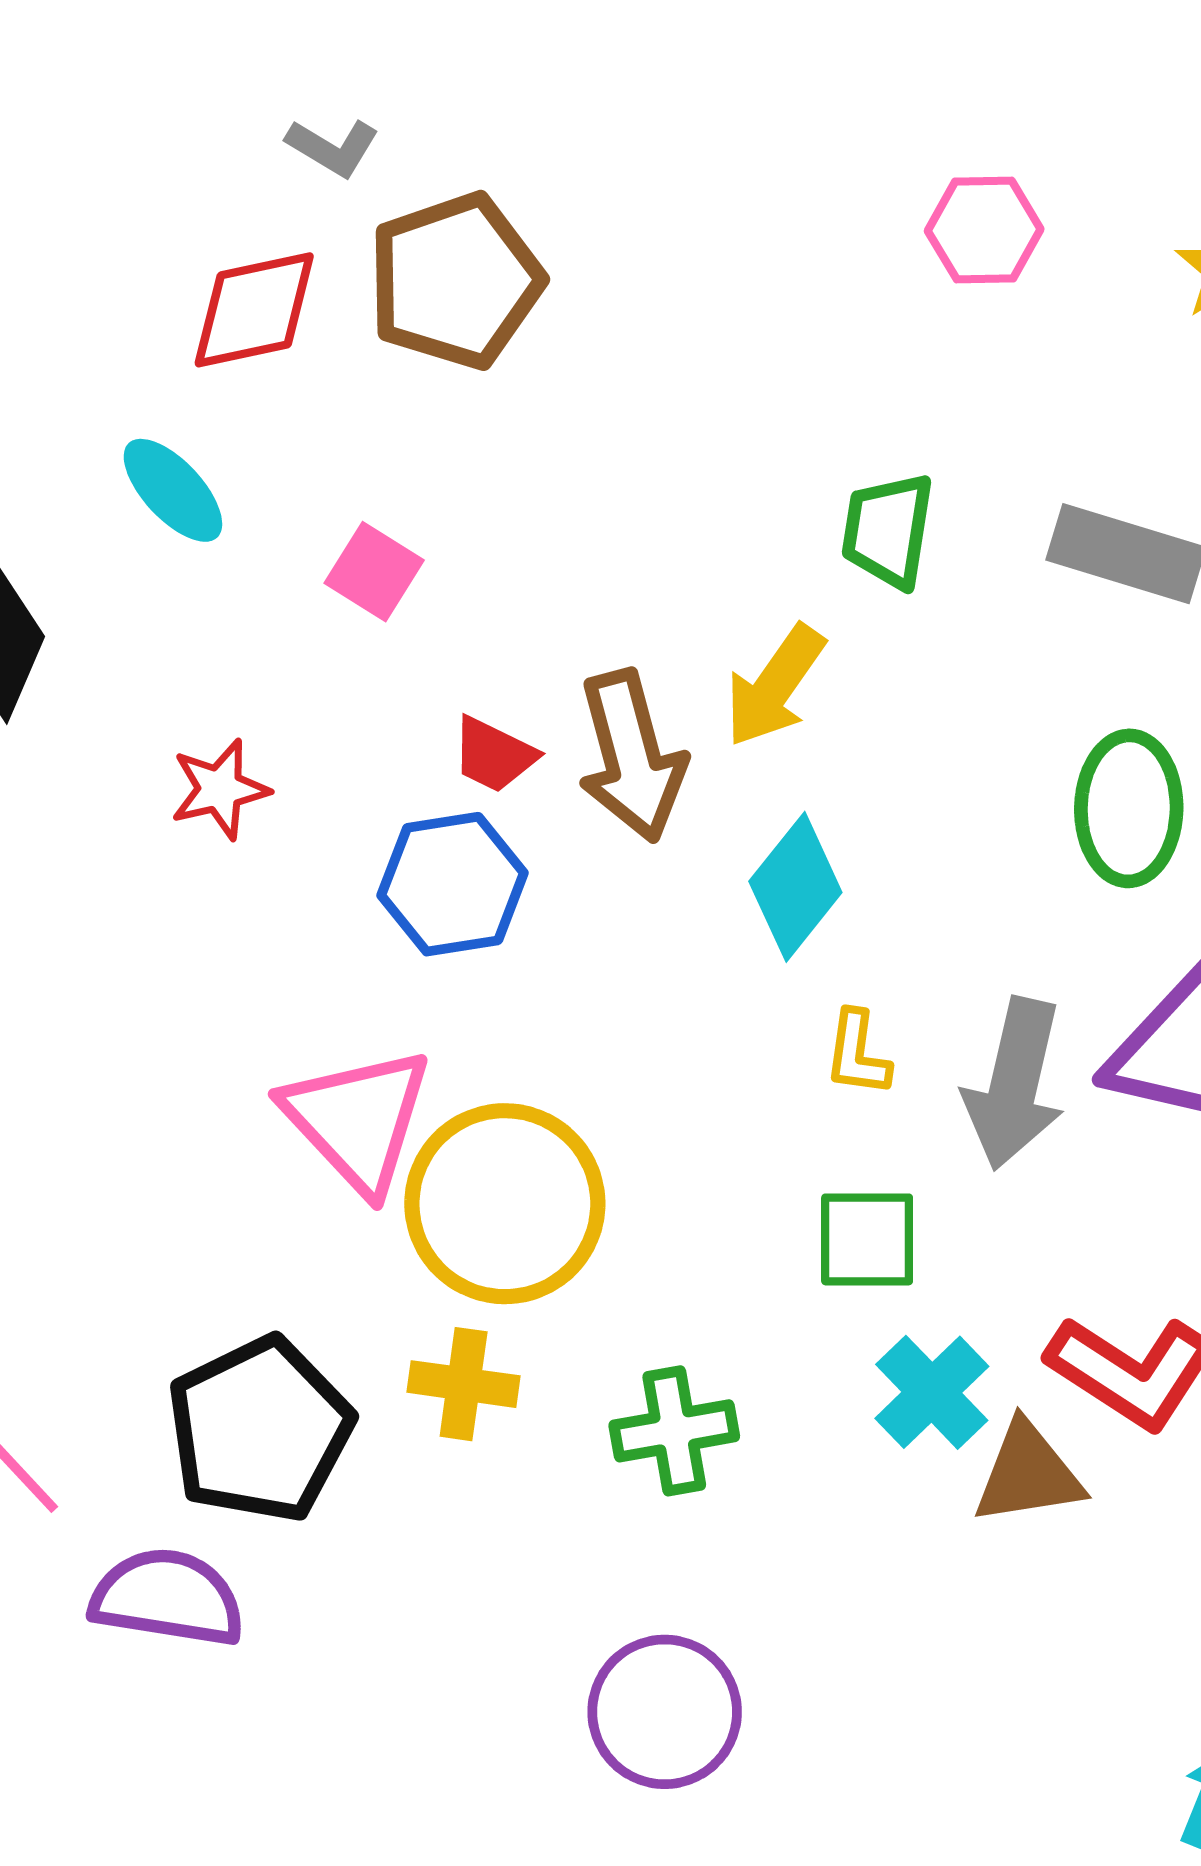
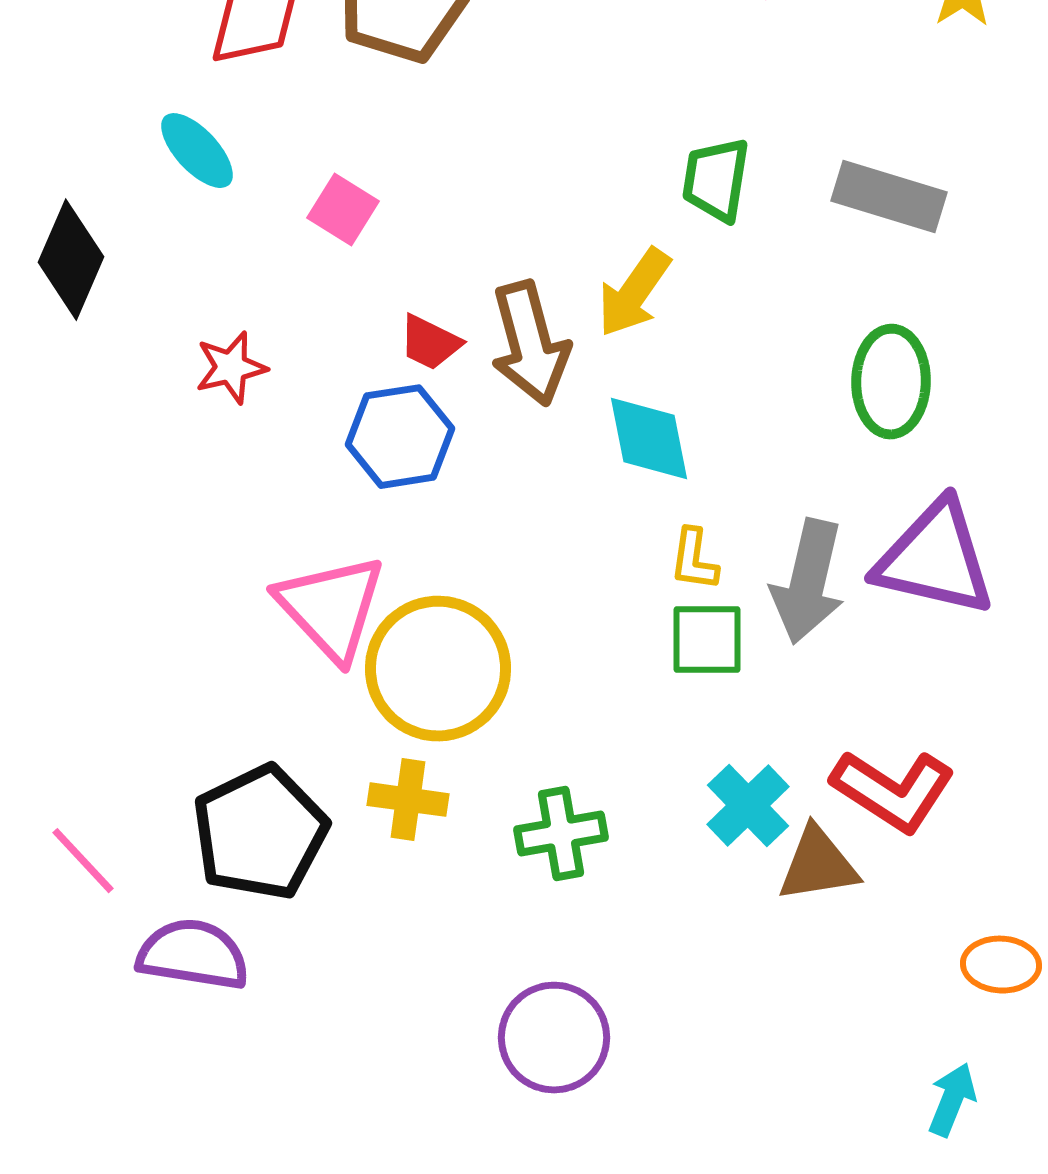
cyan diamond: (795, 887) -> (649, 439), turned -50
green square: (867, 1239) -> (707, 640), moved

